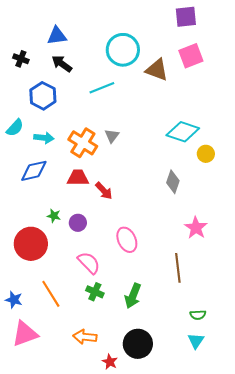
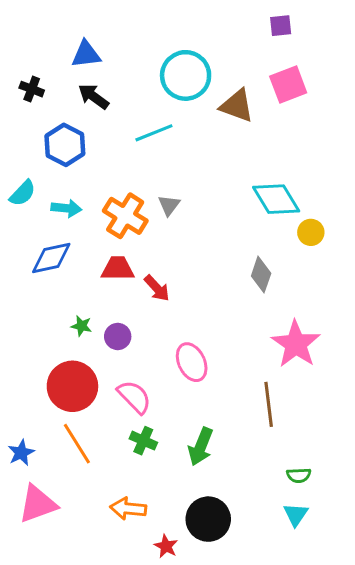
purple square: (186, 17) -> (281, 26), size x0.7
cyan diamond: (183, 132) -> (276, 199), turned 40
pink star: (196, 228) -> (296, 344), size x1.4
red circle: (31, 244) -> (72, 386), moved
blue star: (14, 300) -> (21, 453), turned 30

